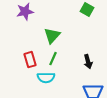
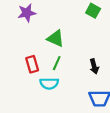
green triangle: (52, 36) -> (56, 39), turned -48

